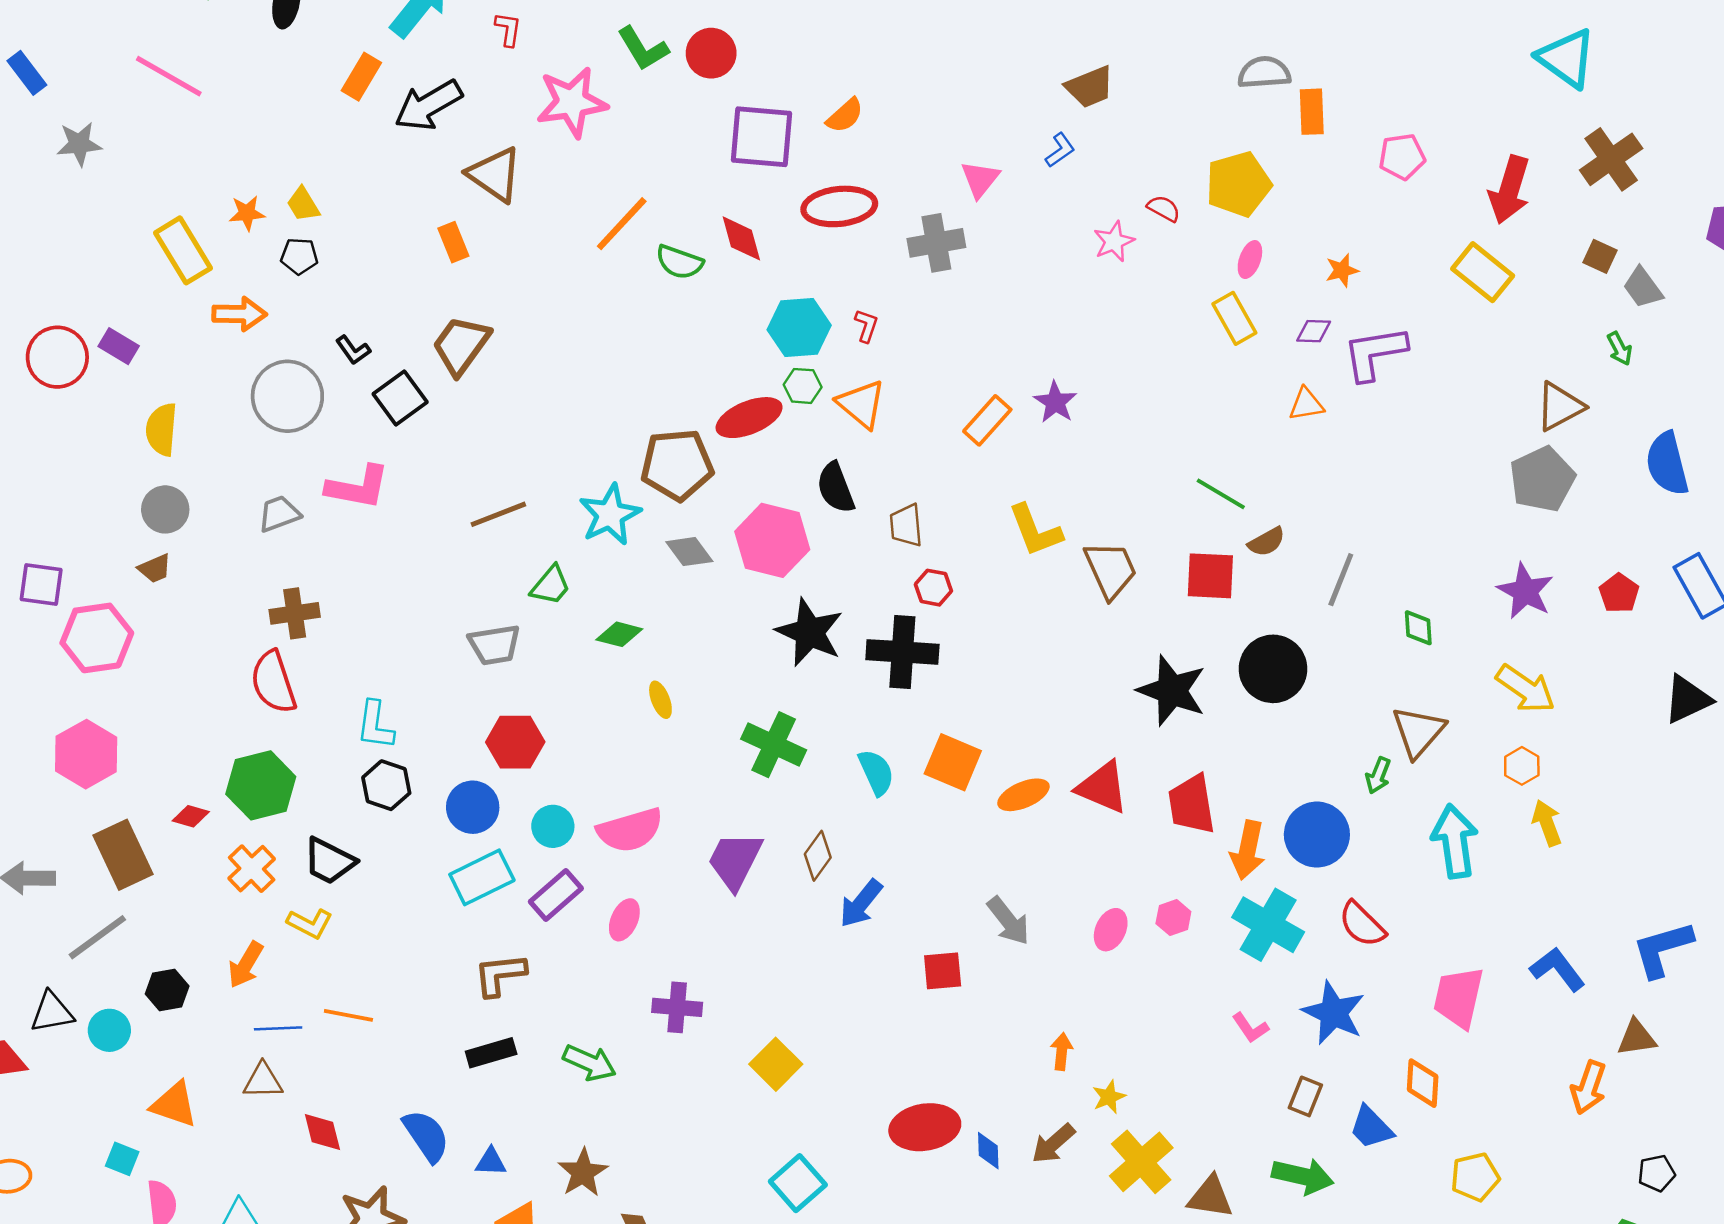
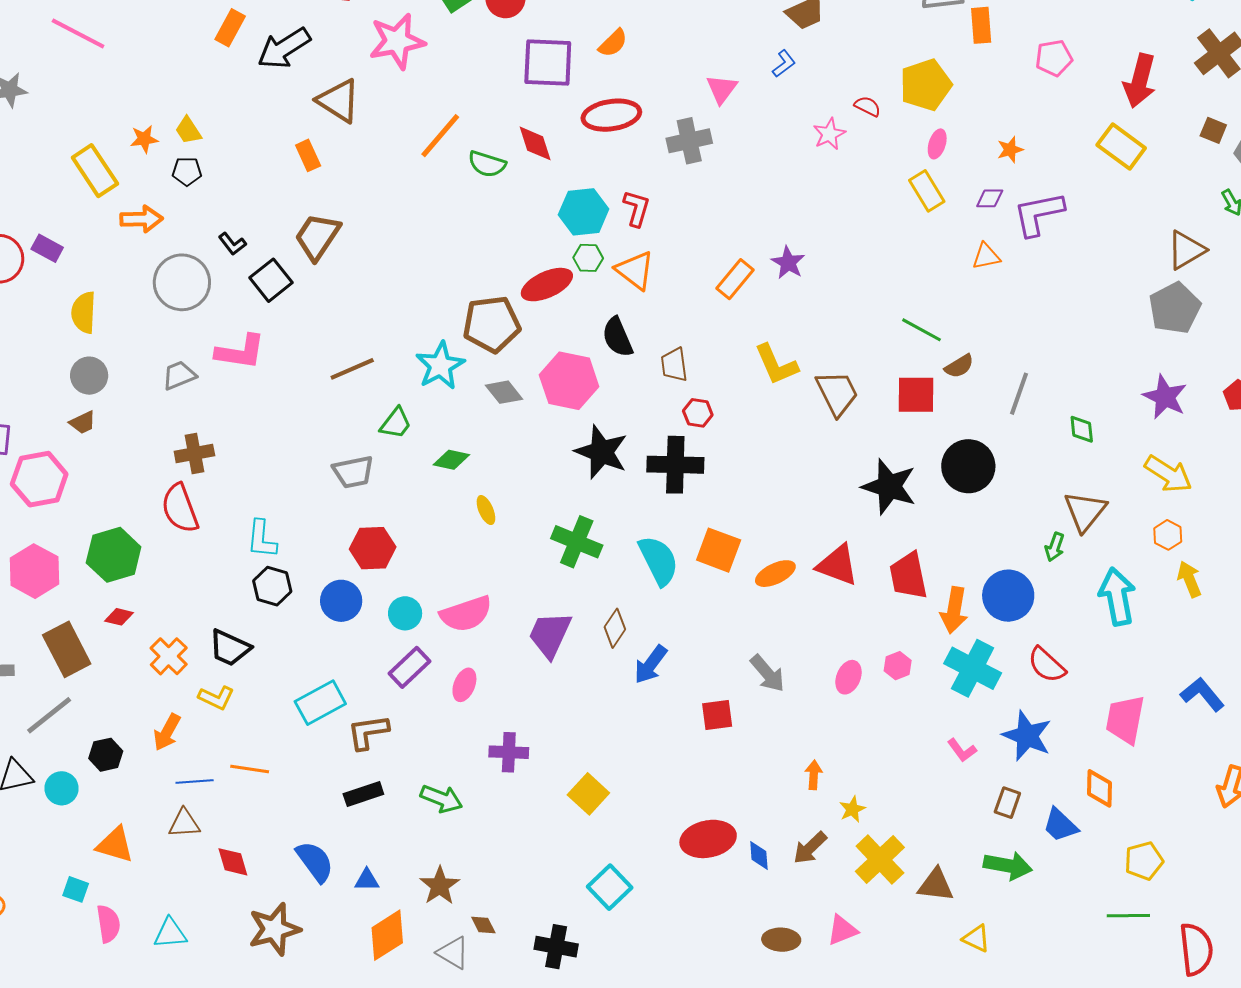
red L-shape: (866, 326) -> (637, 208), size x1.4
cyan semicircle: (876, 772) -> (659, 561), size x1.4
green hexagon: (261, 785) -> (114, 555), moved
cyan rectangle: (482, 877) -> (320, 703), moved

